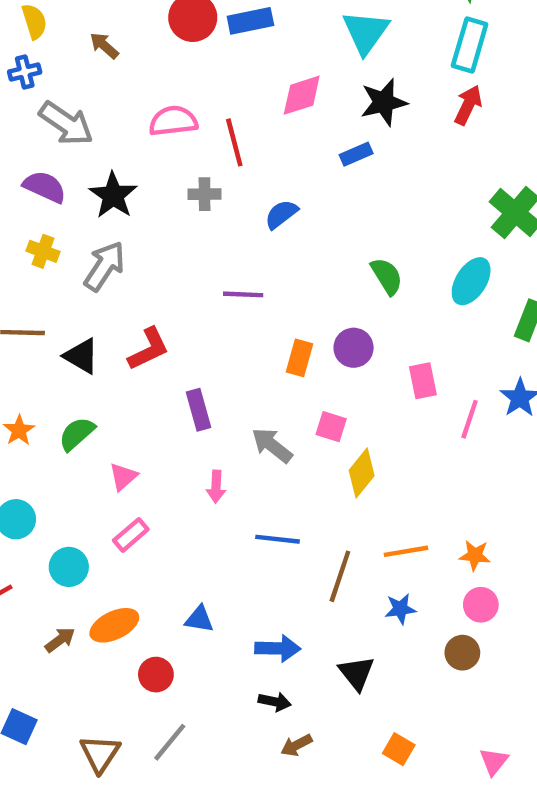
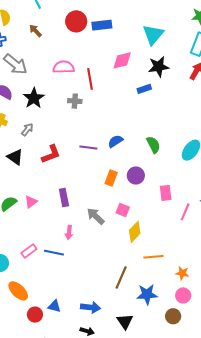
blue semicircle: (281, 214) -> (115, 141), moved
gray arrow: (104, 266) -> (27, 130), size x0.6
red L-shape: (149, 349) -> (51, 154), moved
black triangle: (81, 356) -> (15, 157), moved
pink triangle: (123, 477) -> (31, 202), moved
blue line: (278, 539) -> (54, 253), moved
orange line: (406, 551) -> (153, 257), moved
blue star: (400, 609) -> (147, 294), size x1.5
blue triangle: (199, 619) -> (54, 306), moved
orange ellipse: (114, 625) -> (18, 291), turned 65

